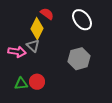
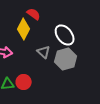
white ellipse: (82, 20) -> (65, 35), moved
gray triangle: (33, 46) -> (44, 52), moved

